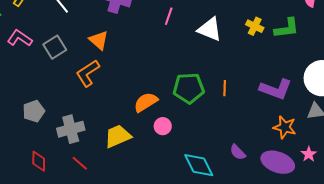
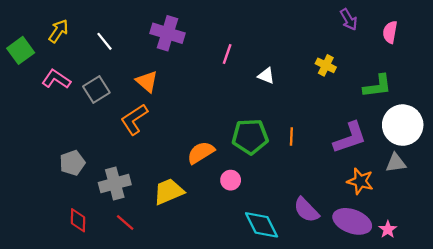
green L-shape: (287, 28) -> (377, 86), moved
white triangle: (210, 29) -> (266, 76), moved, size x0.6
purple L-shape: (276, 89) -> (350, 138), turned -40
pink circle: (163, 126) -> (231, 180), moved
purple semicircle: (238, 152) -> (306, 210), size x1.4
pink star: (309, 154) -> (388, 229), moved

